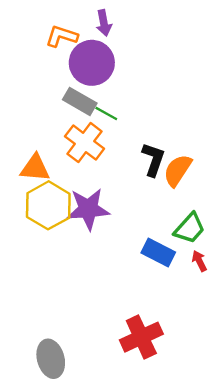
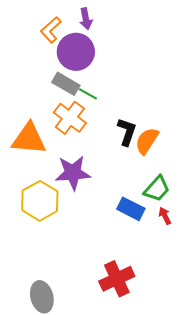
orange L-shape: (62, 36) -> (51, 30), turned -60
orange triangle: (35, 168) -> (29, 139), size x1.4
yellow hexagon: (48, 205) -> (40, 201), moved

